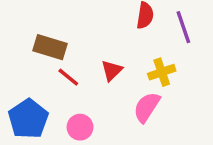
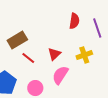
brown rectangle: (50, 47) -> (17, 40), turned -48
pink semicircle: (147, 107) -> (60, 75), moved

